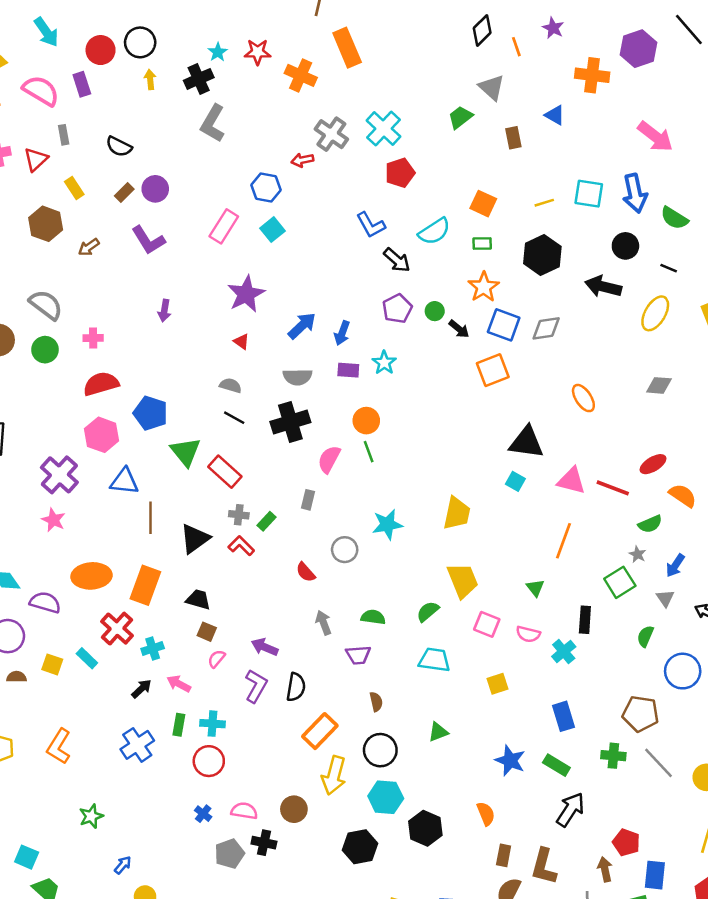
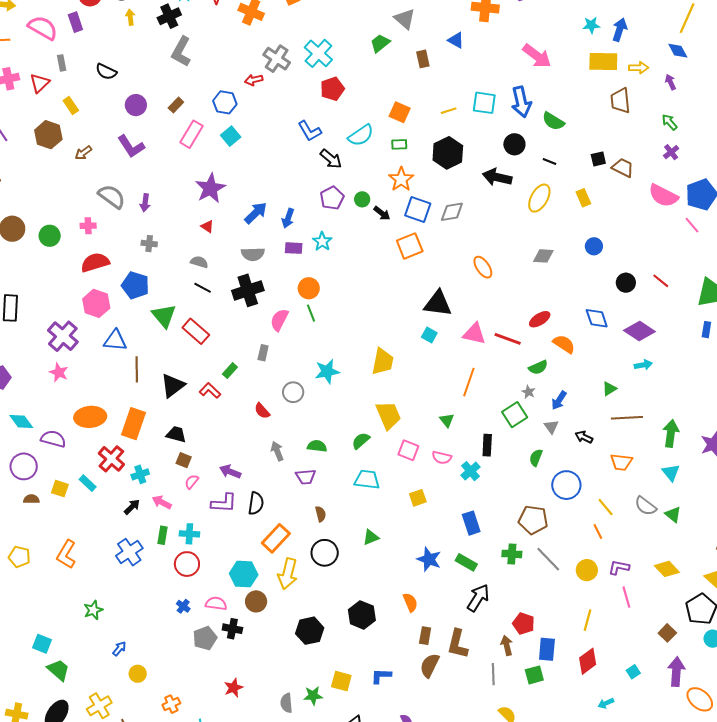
brown rectangle: (124, 192) -> (176, 105), moved
gray semicircle: (46, 305) -> (112, 196), moved
gray cross: (239, 515) -> (149, 244), moved
purple L-shape: (256, 686) -> (224, 503), turned 64
cyan hexagon: (386, 797) -> (244, 574), moved

